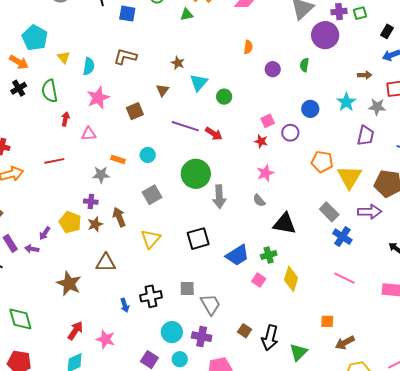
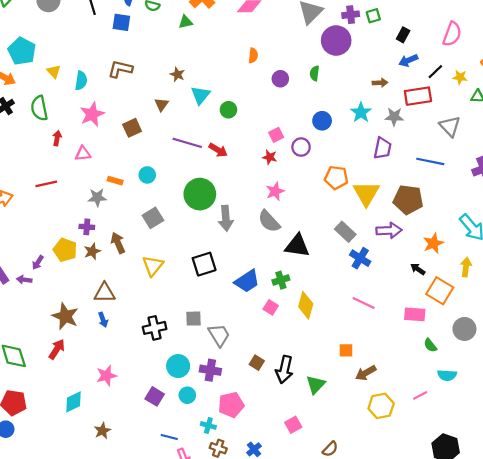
gray semicircle: (259, 200) -> (269, 221), size x1.6
blue arrow: (125, 305) -> (103, 320), moved
red arrow: (75, 331) -> (57, 349), moved
pink star: (106, 339) -> (106, 376), turned -30

